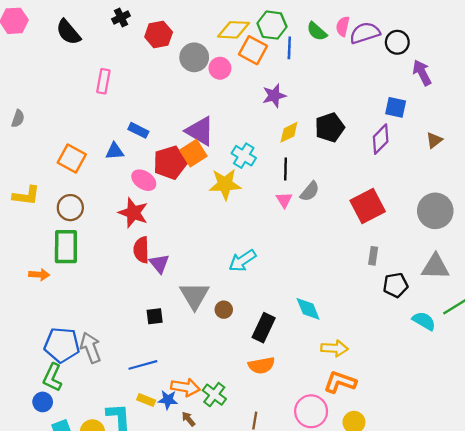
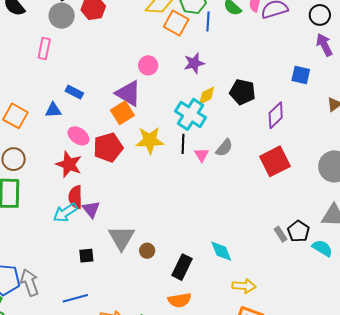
black circle: (397, 42) -> (320, 15), moved
gray circle: (194, 57) -> (62, 16), moved
pink circle: (220, 68) -> (148, 65), moved
black pentagon: (330, 127) -> (243, 92), turned 30
purple diamond: (381, 139) -> (276, 115), moved
cyan cross: (244, 156) -> (191, 114), moved, size x1.4
red pentagon: (170, 163) -> (108, 147), moved
black line: (286, 169) -> (183, 144), moved
gray rectangle: (373, 256) -> (281, 234), moved, turned -42
cyan arrow: (242, 261) -> (65, 213), moved
black pentagon: (395, 285) -> (298, 231), turned -30
cyan semicircle: (424, 321) -> (322, 248), moved

